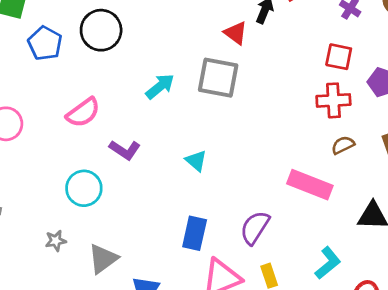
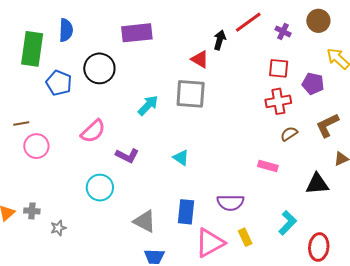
pink rectangle: (310, 185) -> (268, 166), size x0.6
purple semicircle: (255, 228) -> (230, 203), turned -116
gray star: (56, 241) -> (58, 228), moved
gray triangle: (103, 259) -> (145, 221), moved, turned -50

